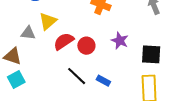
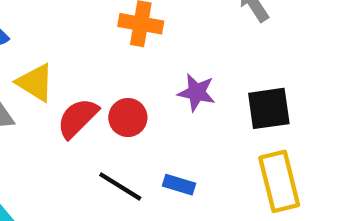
yellow triangle: (48, 21) -> (35, 83), turned -36

